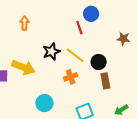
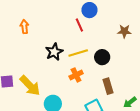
yellow line: (75, 55) -> (78, 53), turned -48
yellow arrow: (23, 67) -> (30, 86), moved, turned 30
brown rectangle: (105, 81) -> (108, 86), moved

